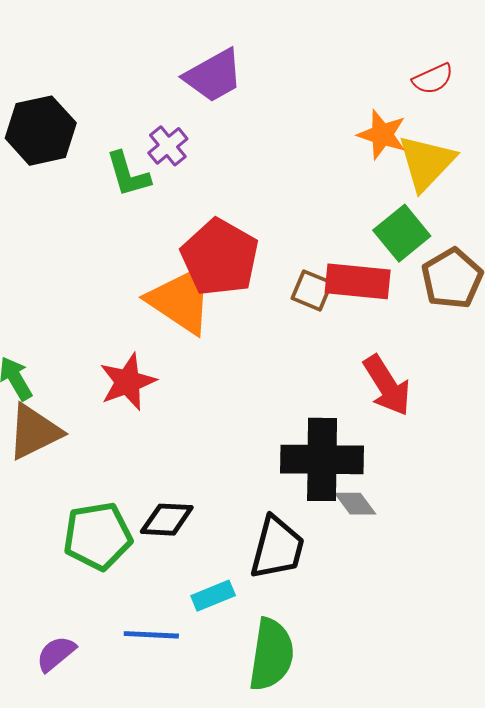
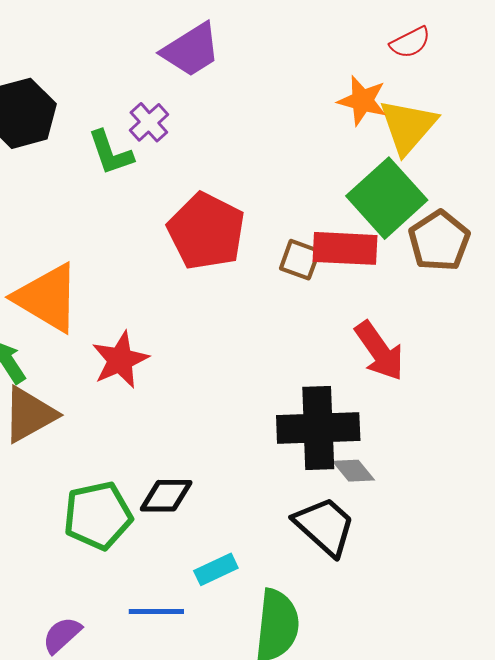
green square: (402, 233) -> (387, 198), size x1.4
orange triangle: (181, 300) -> (47, 298), moved
black trapezoid: (277, 548) -> (325, 526), moved, turned -60

